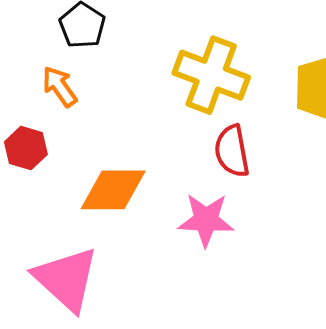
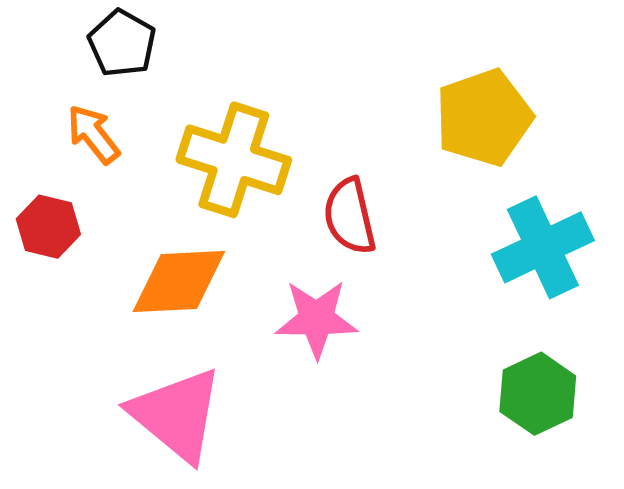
yellow cross: (211, 75) -> (234, 160), moved
pink triangle: (66, 279) -> (177, 415), moved

